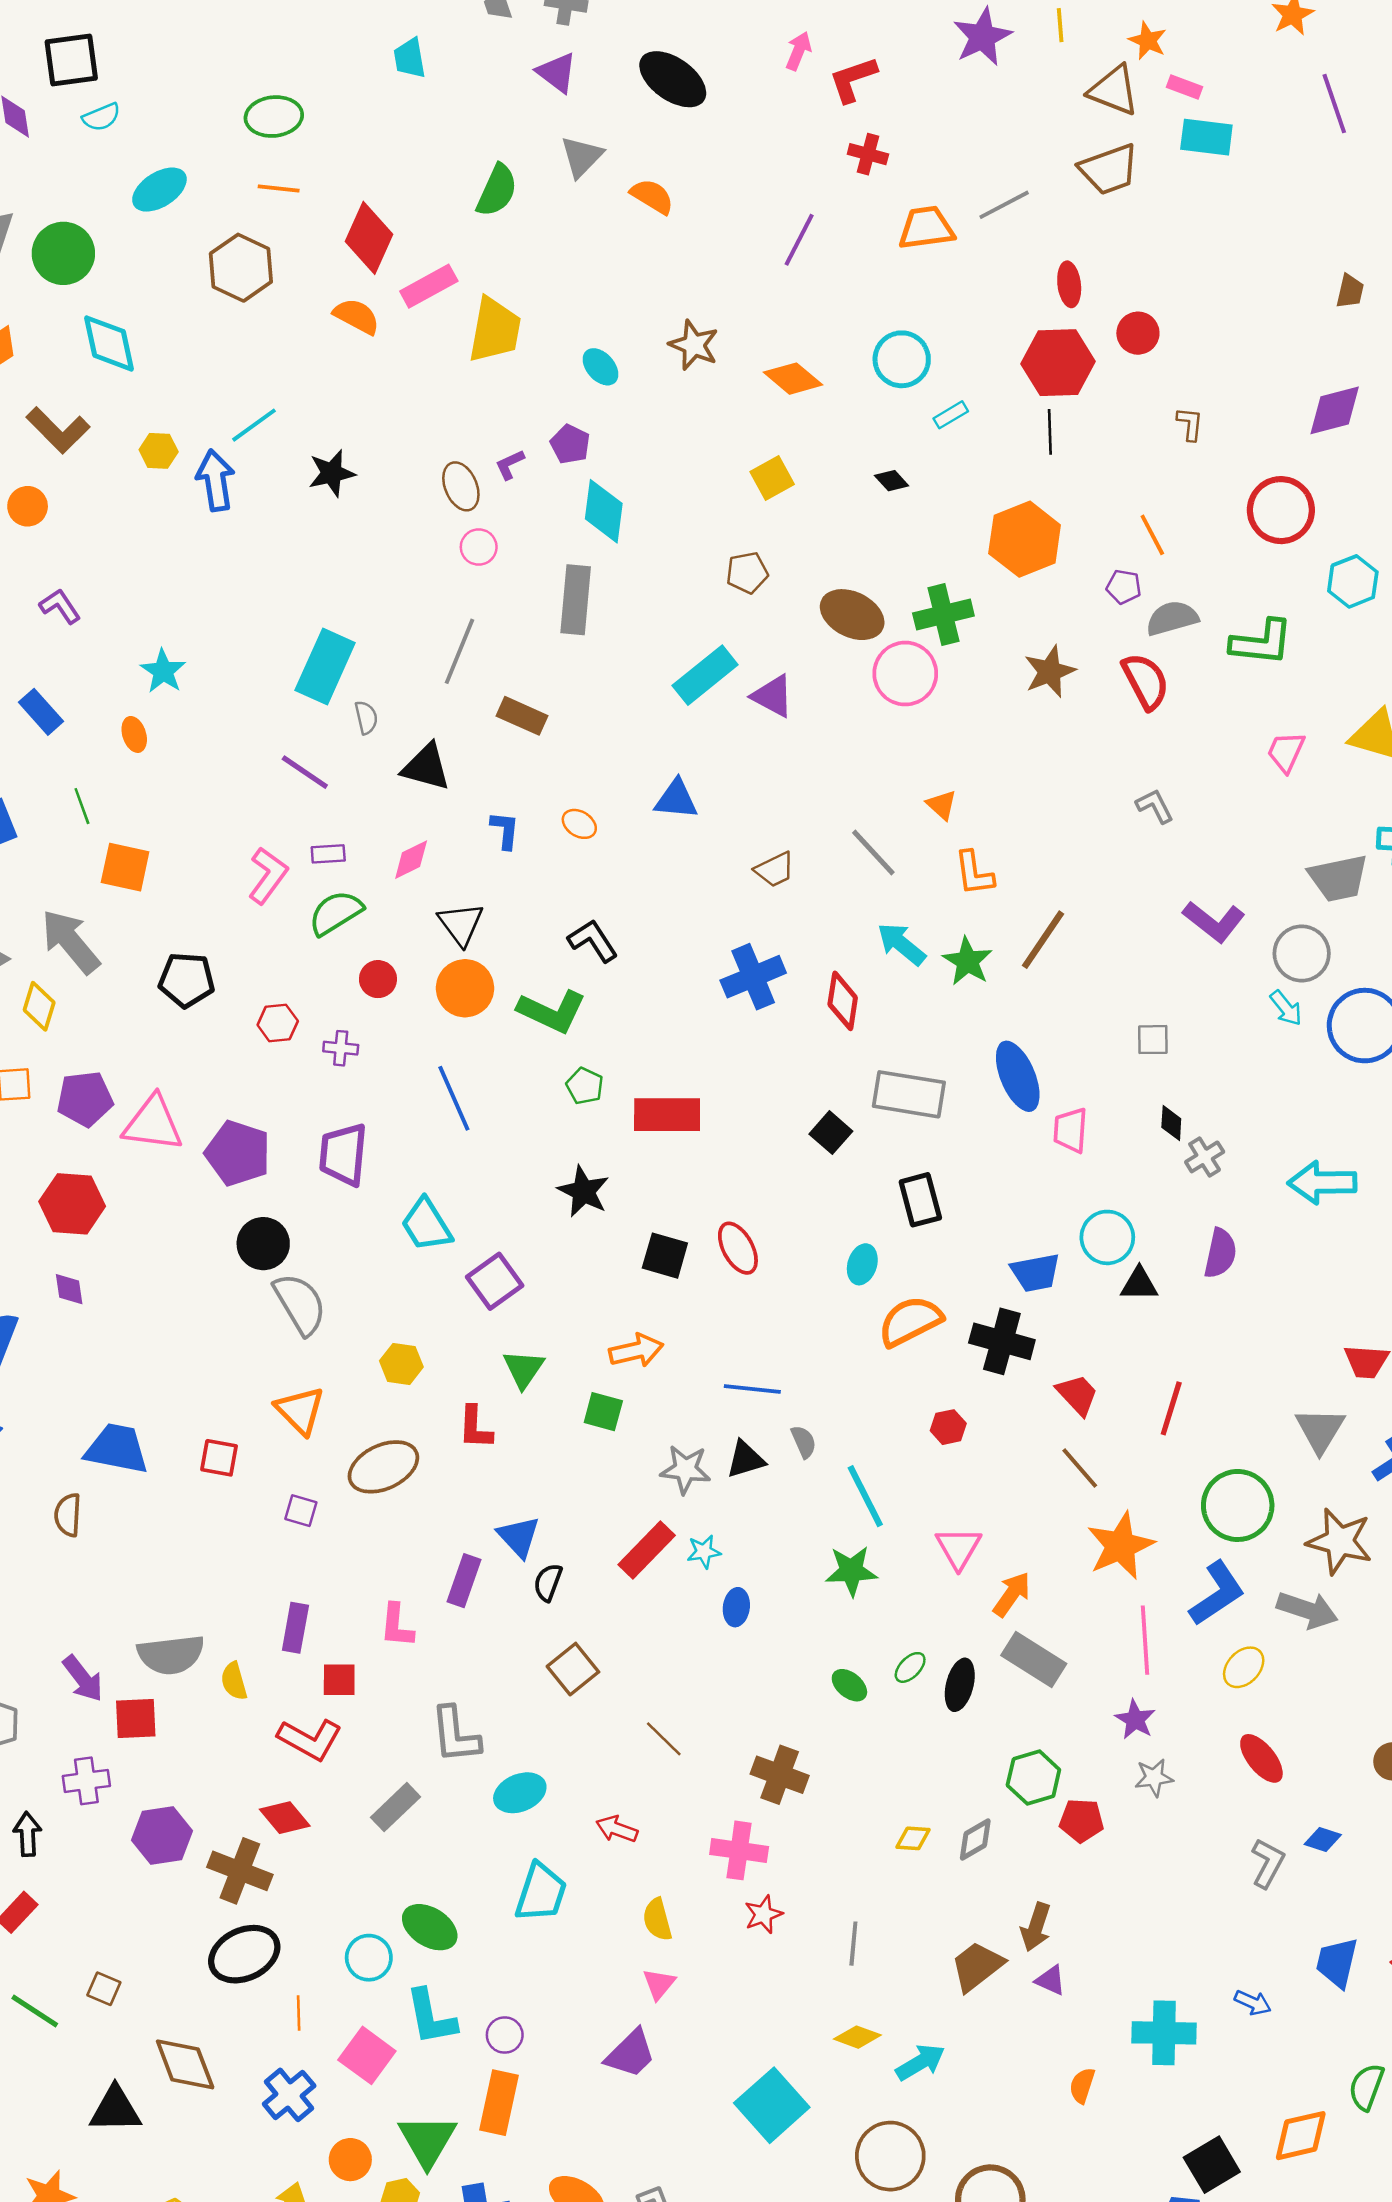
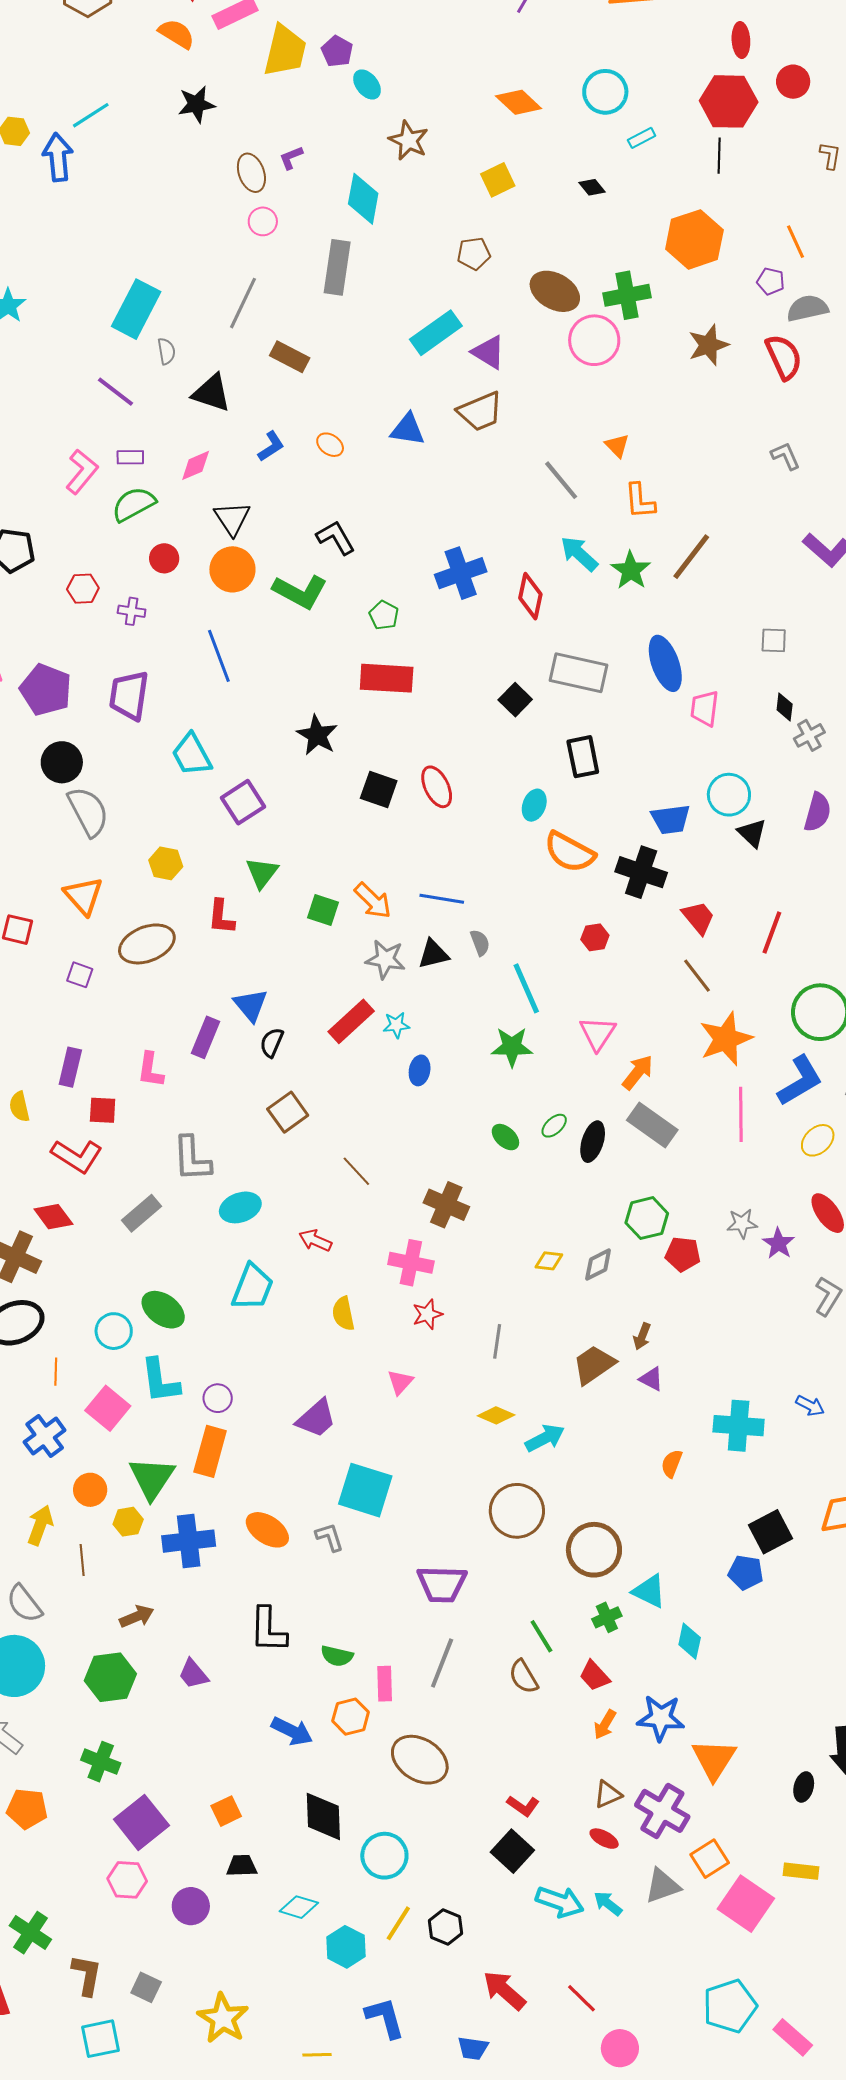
brown star: (694, 345) -> (409, 140), moved
purple pentagon: (570, 444) -> (337, 51), moved
black star: (332, 473) -> (196, 104), moved
blue L-shape: (505, 830) -> (271, 446), turned 48
brown trapezoid: (775, 870) -> (480, 411), moved, size x1.4
green pentagon: (585, 1086) -> (384, 615), moved
black triangle: (1139, 1284) -> (752, 833), turned 40
orange semicircle: (910, 1321) -> (570, 852), turned -128
orange arrow: (636, 1351) -> (373, 901), moved, turned 54
purple star: (1135, 1720) -> (779, 1243), moved
brown arrow: (1036, 1927) -> (642, 1336), size x0.7
pink triangle: (659, 1984) -> (400, 1382), moved
cyan square: (772, 2105) -> (365, 1490), moved, turned -34

